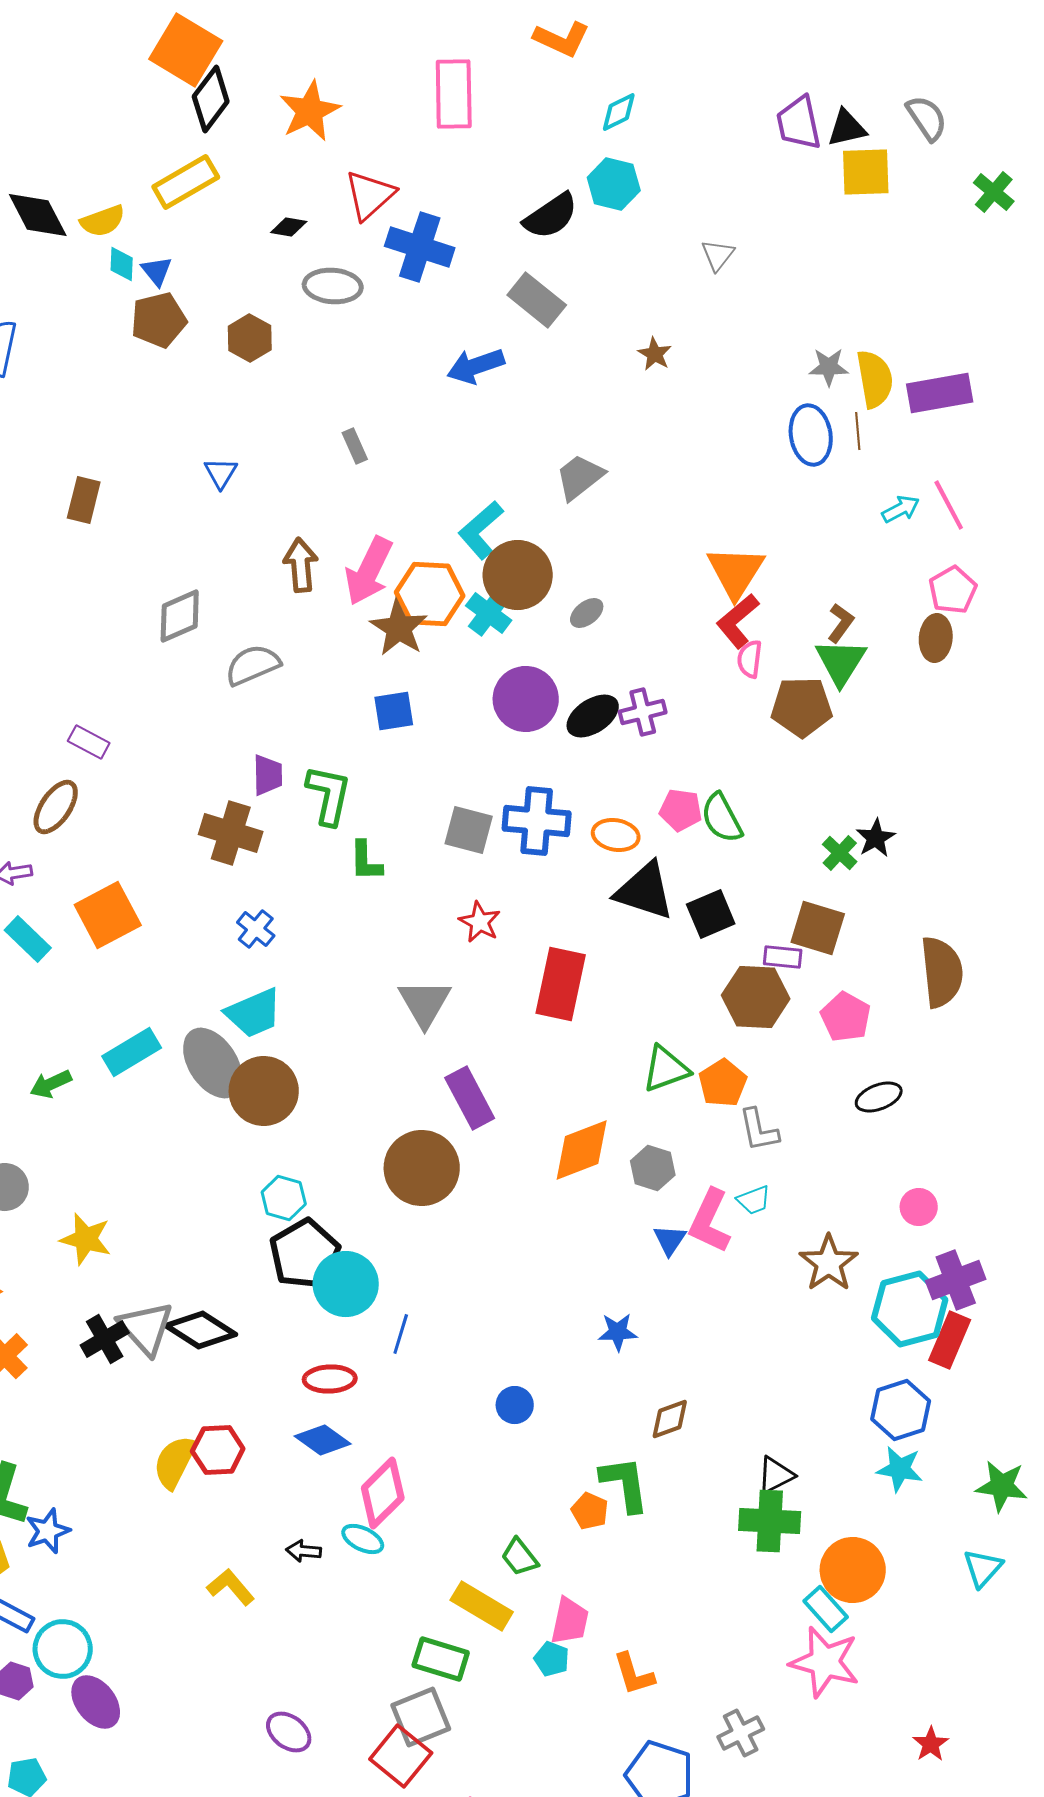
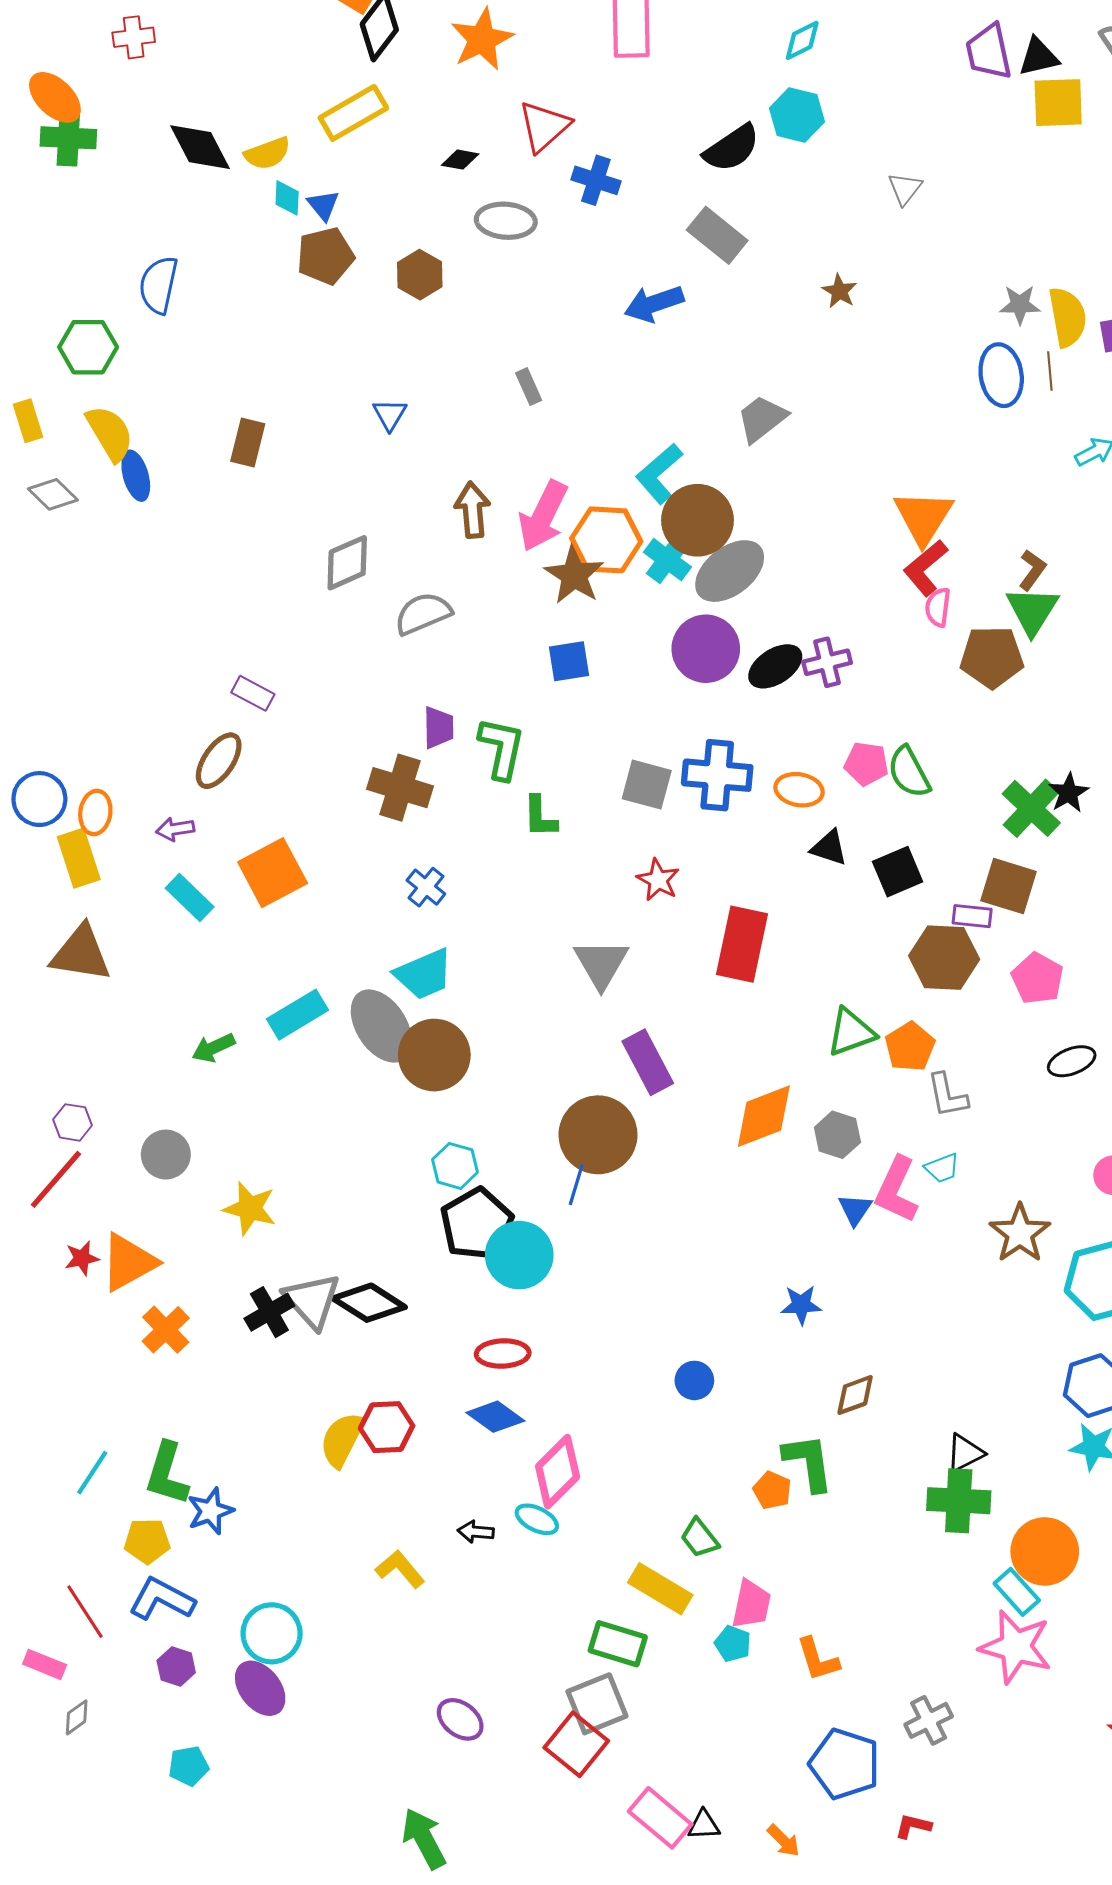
blue cross: (420, 247) -> (596, 180), size x0.7
gray ellipse: (587, 613) -> (730, 571), moved, size x2.0
green cross: (840, 853) -> (1031, 808), size x1.6
black triangle: (645, 891) -> (829, 848), size x0.6
blue line: (401, 1334) -> (576, 1185), moved
cyan circle: (63, 1649) -> (272, 1633), moved

